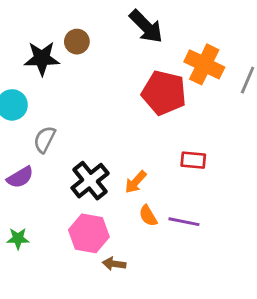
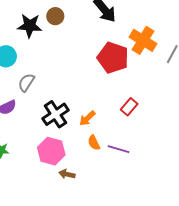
red rectangle: (193, 160) -> (129, 107), turned -60

